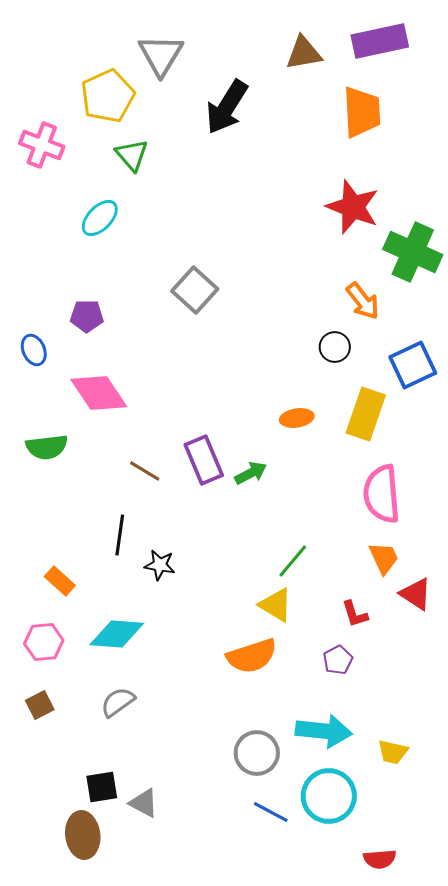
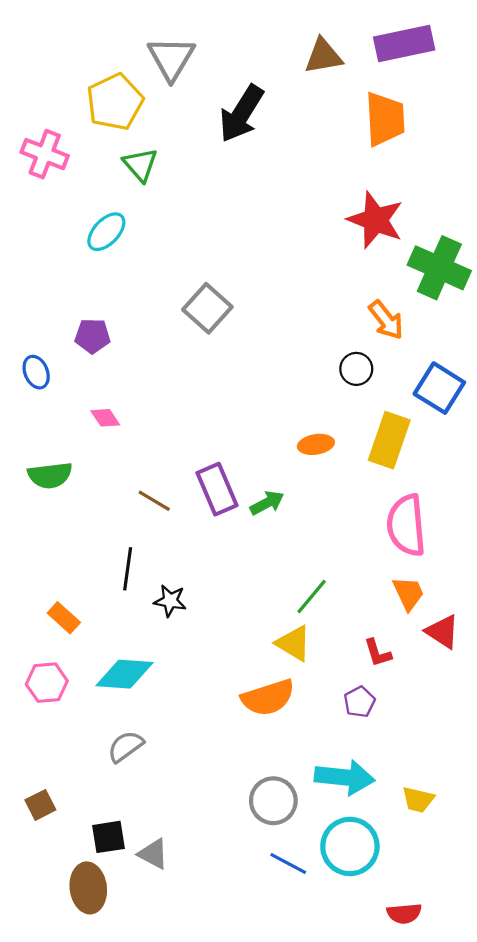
blue square: (413, 365) -> (439, 388), turned -33
pink diamond: (99, 393) -> (105, 418), size x0.5
brown square: (40, 705) -> (40, 805), moved

